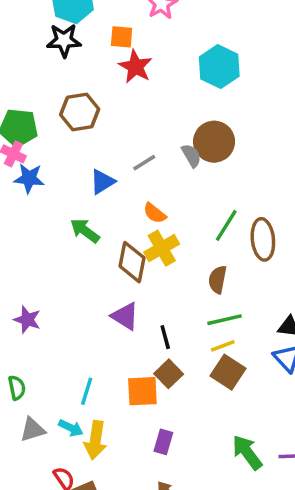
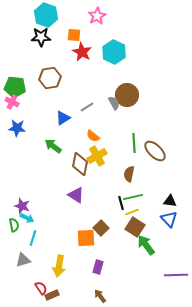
cyan hexagon: (219, 67) -> (114, 52), moved
blue star: (29, 178) -> (17, 128), moved
green line: (226, 225) -> (134, 143), turned -36
brown ellipse: (263, 239) -> (155, 151), turned -40
purple star: (27, 320) -> (22, 206), moved
black line: (165, 337) -> (121, 203), moved
green semicircle: (17, 388) -> (14, 225), moved
cyan line: (87, 391) -> (33, 238), moved
cyan arrow: (71, 428) -> (27, 218), moved
green arrow: (247, 452) -> (146, 245), moved

